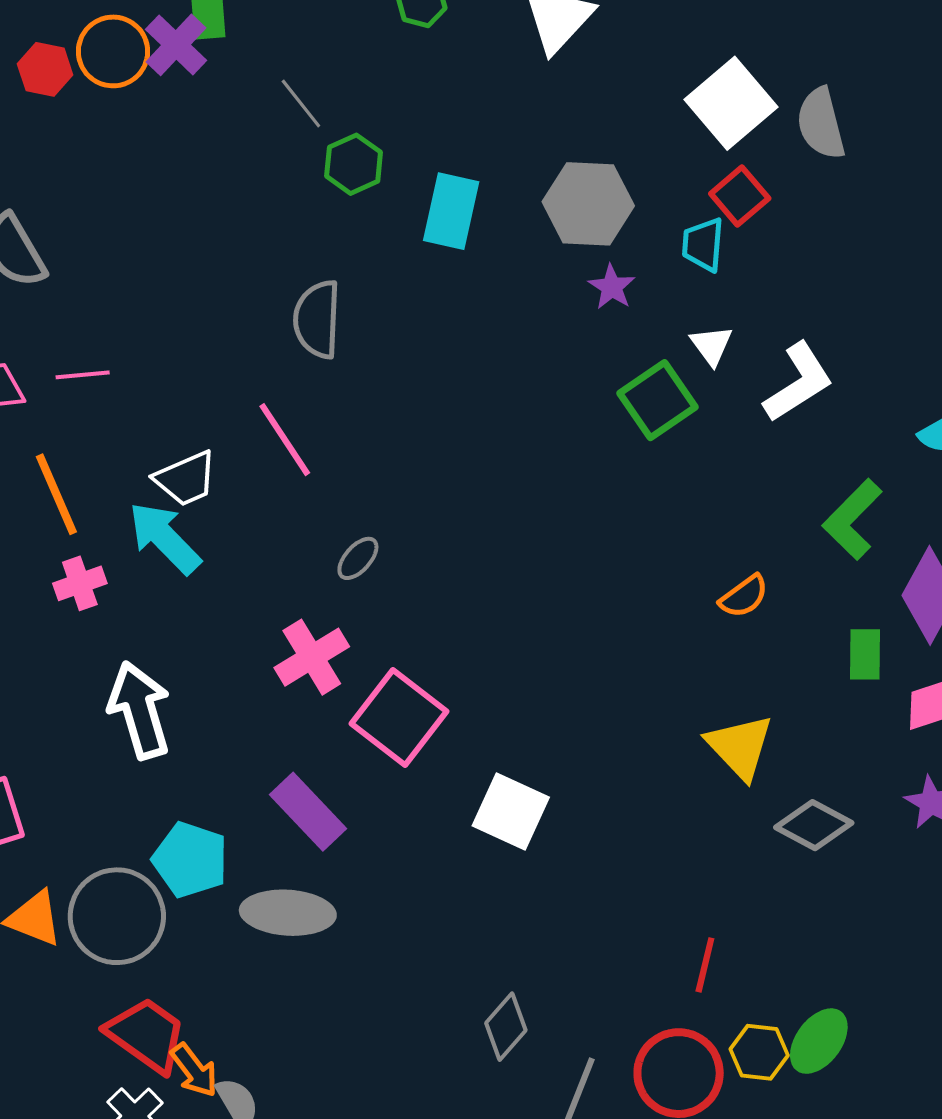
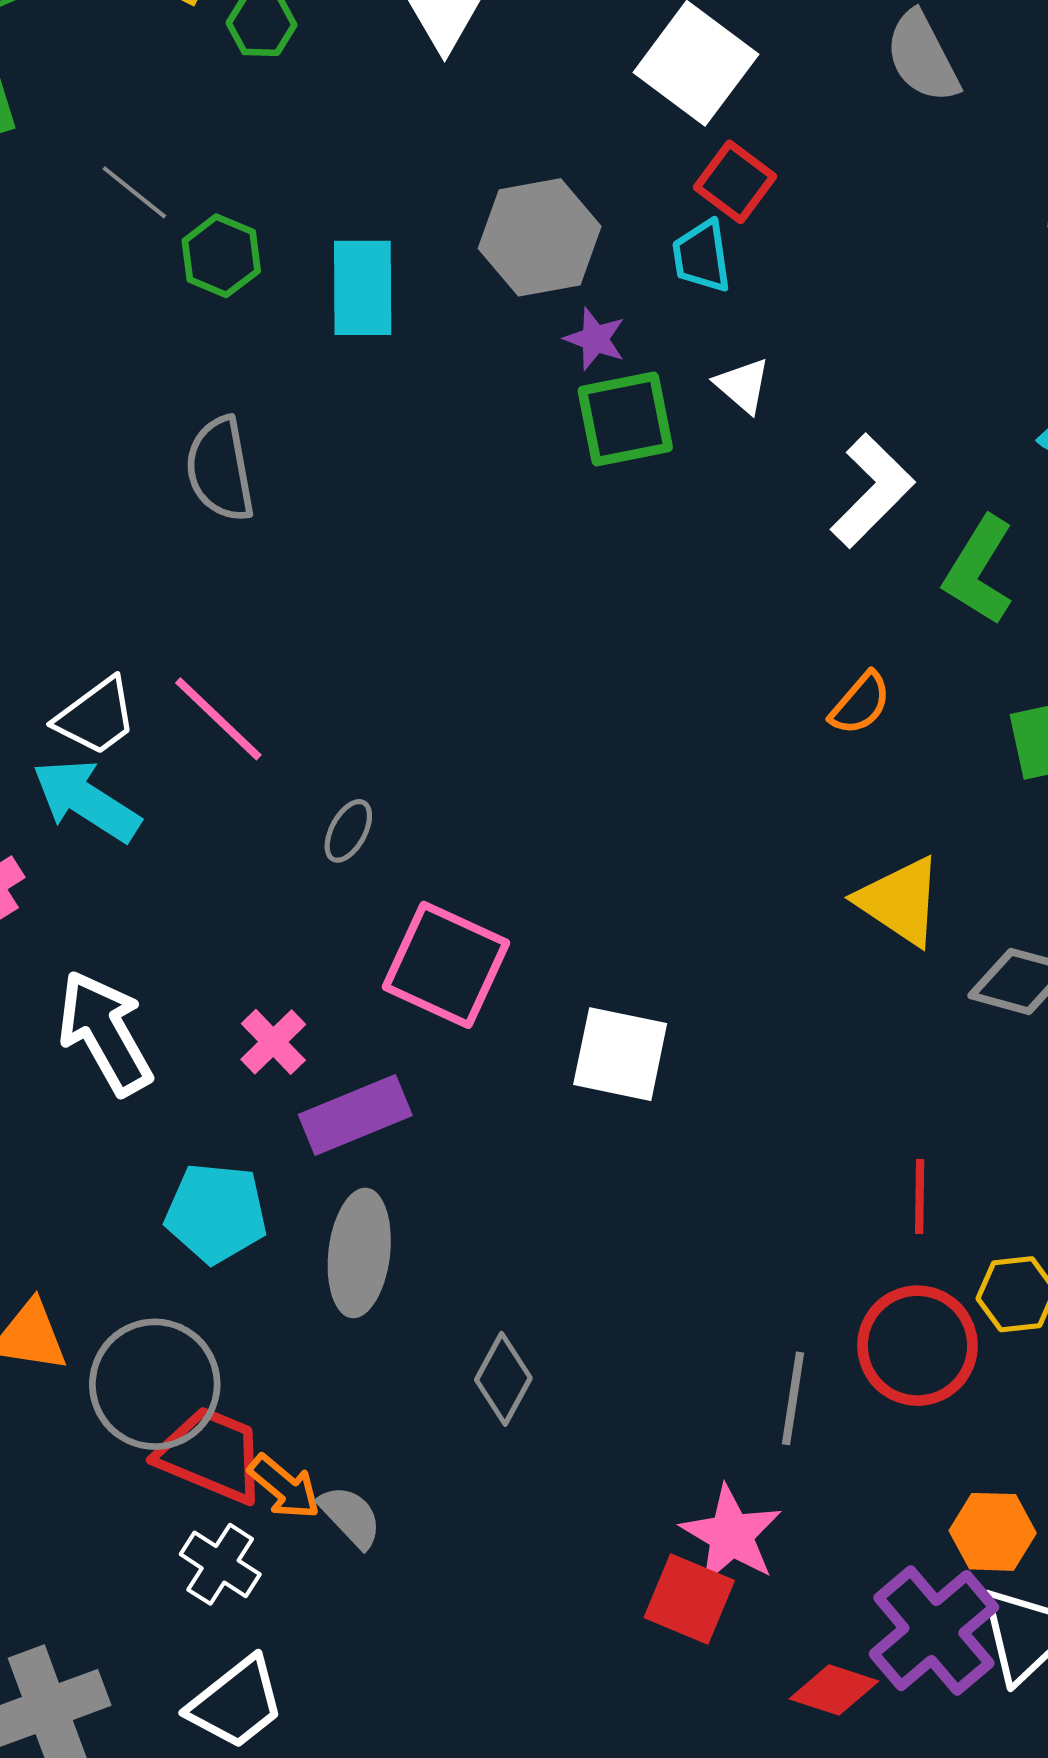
gray semicircle: (821, 124) -> (922, 57), moved
white L-shape: (798, 382) -> (872, 491), moved
green square: (657, 400) -> (625, 419), moved, turned 36
pink line: (285, 440) -> (218, 719), moved
gray ellipse: (358, 558) -> (348, 831), moved
pink cross: (312, 657) -> (273, 1042), moved, size x0.7
purple rectangle: (308, 812) -> (355, 1115), turned -56
gray ellipse: (288, 913) -> (359, 1253), turned -74
gray circle: (117, 916) -> (155, 1384), moved
gray diamond: (506, 1027) -> (503, 1379), moved

